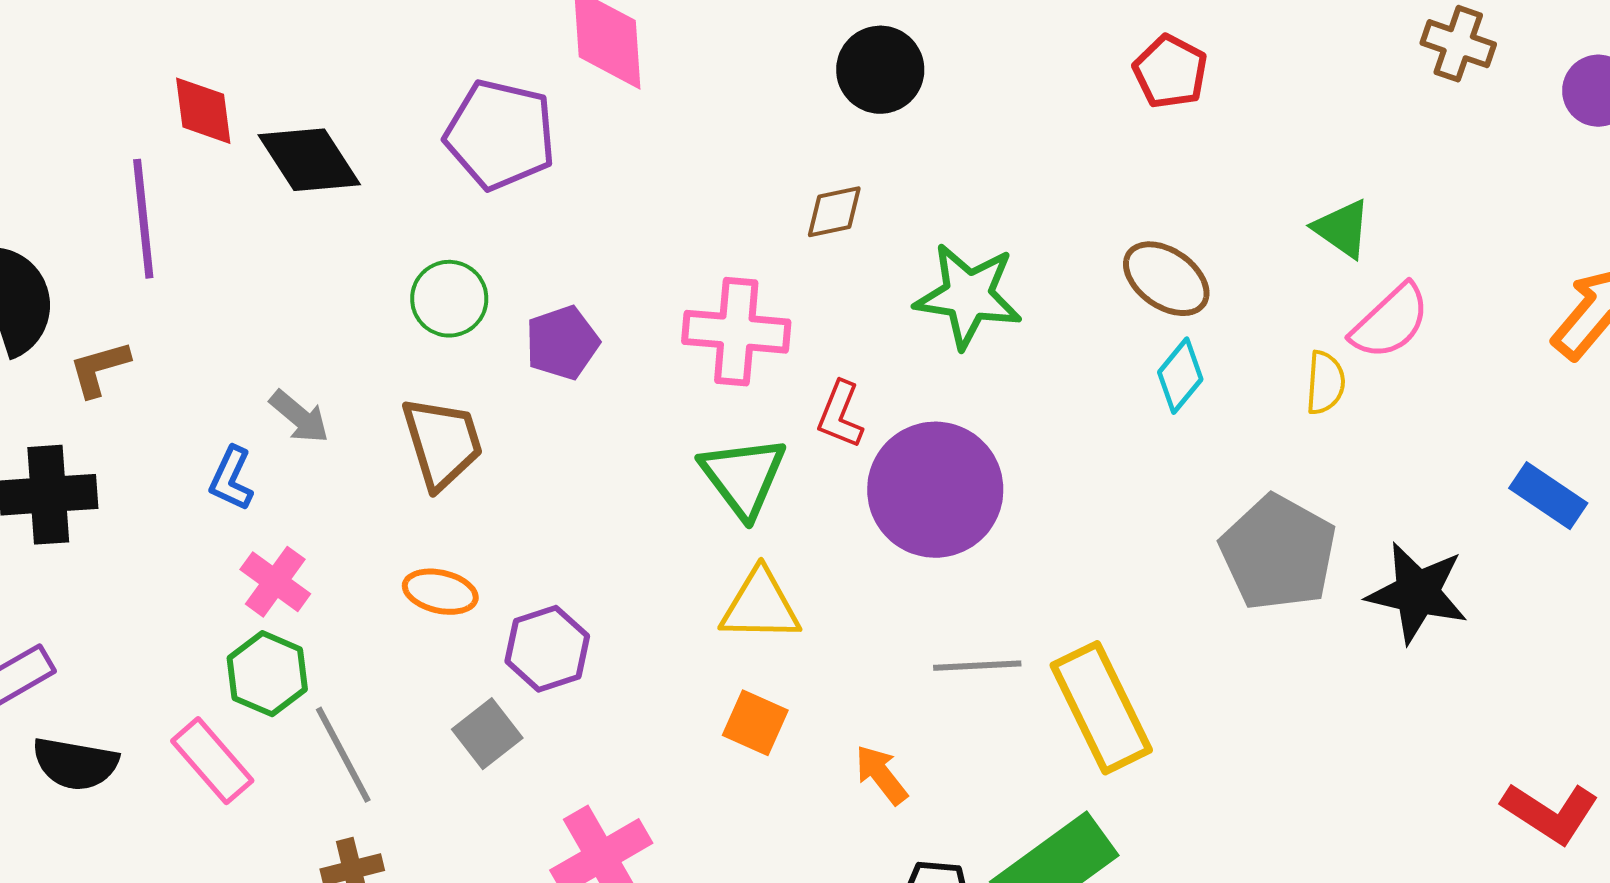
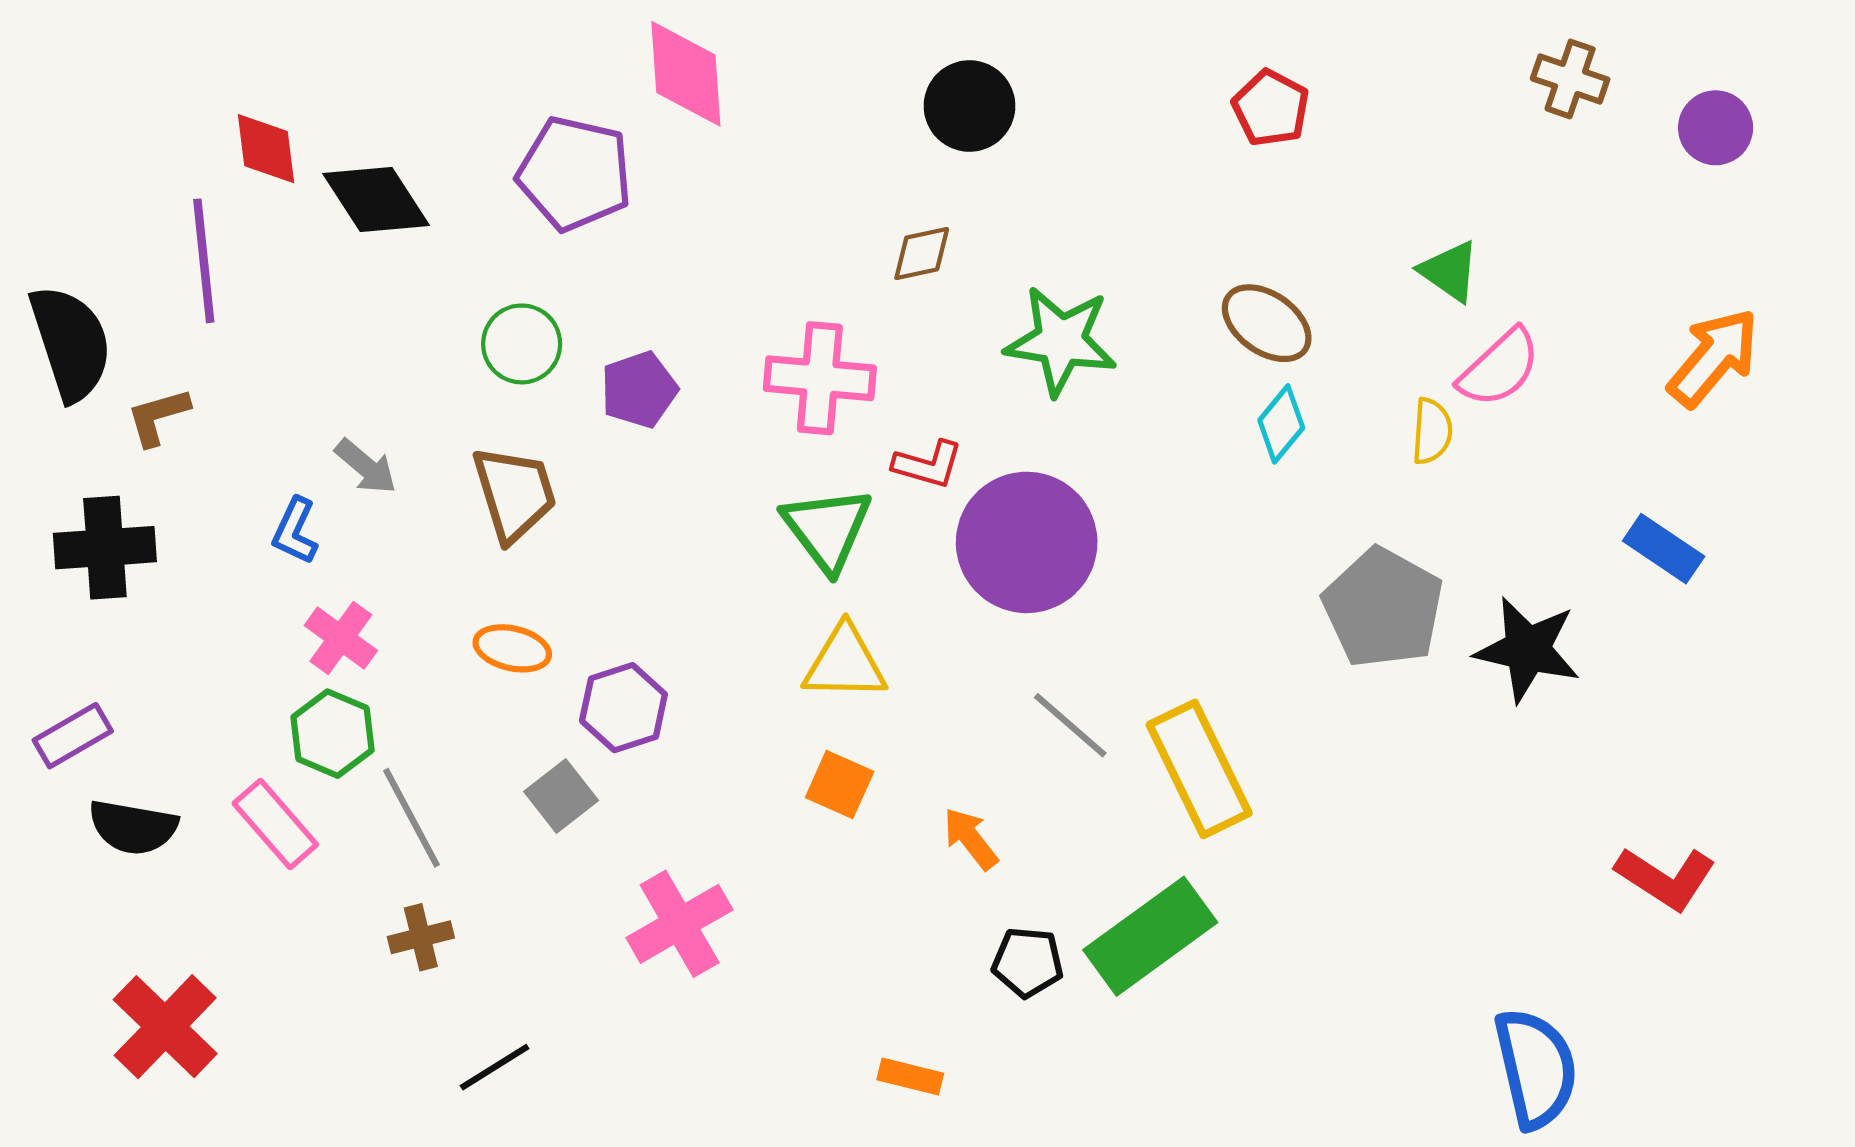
red L-shape: (840, 415) -> (928, 464), turned -96
gray line: (977, 666) -> (1070, 725), turned 44

